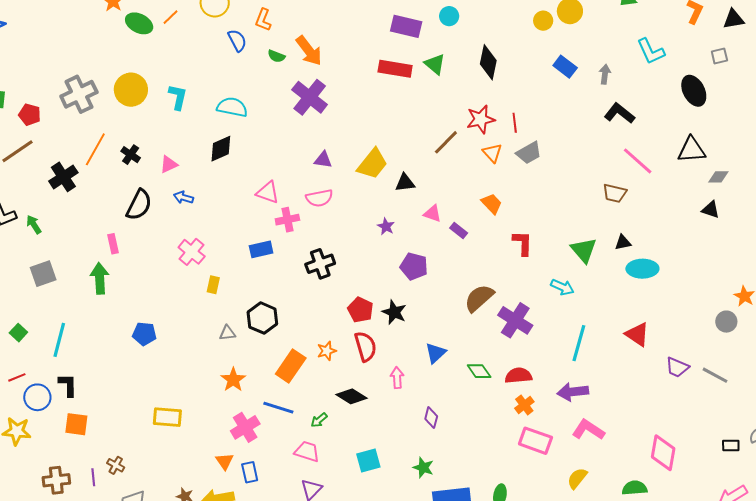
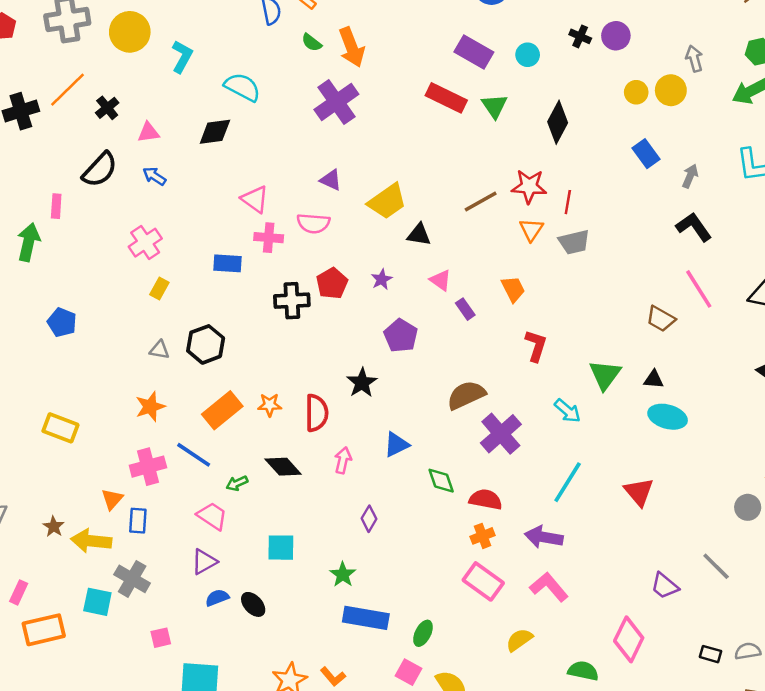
red pentagon: (360, 310) -> (332, 283), moved
purple trapezoid: (677, 367) -> (665, 586), moved

